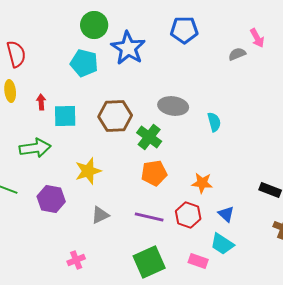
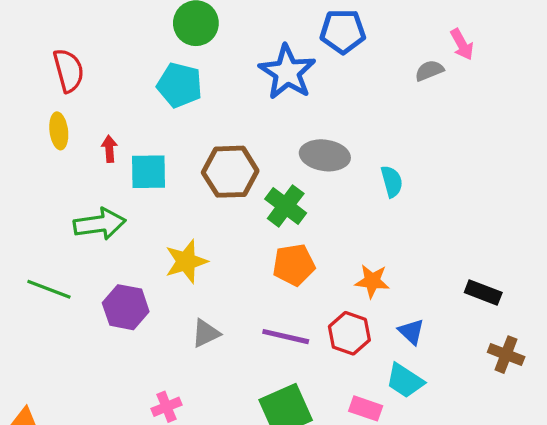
blue star: (128, 48) -> (287, 72), moved

